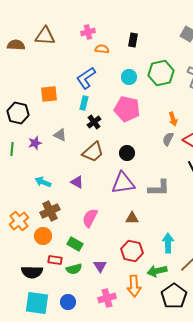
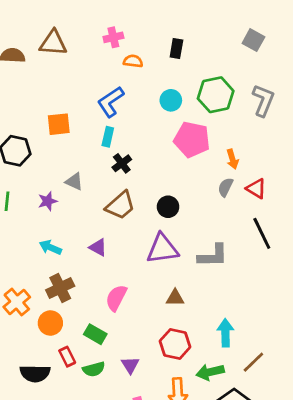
pink pentagon: (127, 109) -> (192, 140), moved
purple star: (35, 143) -> (48, 201), moved
red rectangle: (55, 260) -> (67, 357), turned 56

